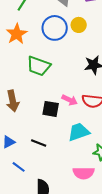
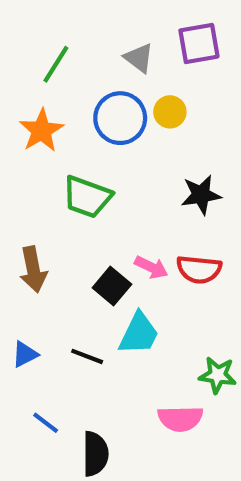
black square: (51, 109) -> (112, 286), turned 30
cyan trapezoid: (79, 132) -> (139, 334), moved, turned 135
blue line: (19, 167) -> (46, 423), moved

